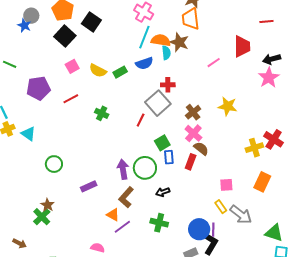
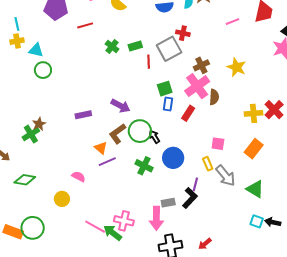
green rectangle: (120, 72) -> (135, 46), moved
red line: (141, 120) -> (149, 62), turned -40
pink cross: (193, 133) -> (197, 86), size x1.4
cyan triangle: (28, 134) -> (36, 50), turned -35
brown semicircle: (201, 149) -> (214, 97), moved, turned 42
green circle: (54, 164) -> (43, 70), moved
green circle: (145, 168) -> (140, 131), moved
purple arrow: (123, 169) -> (121, 106), turned 114
black arrow: (163, 192) -> (154, 137), turned 64
blue circle: (199, 229) -> (173, 158), moved
green triangle: (274, 233) -> (255, 189), moved

